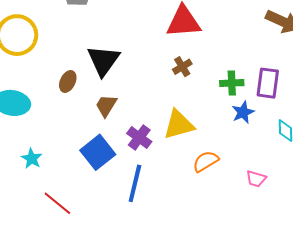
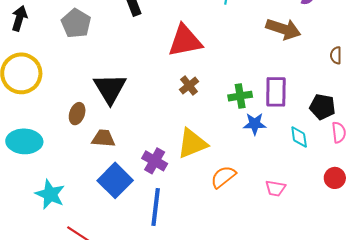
brown trapezoid: (106, 106) -> (103, 138), moved, turned 70
blue star: (243, 112) -> (255, 124), turned 30
cyan star: (32, 158) -> (50, 194), size x1.4

